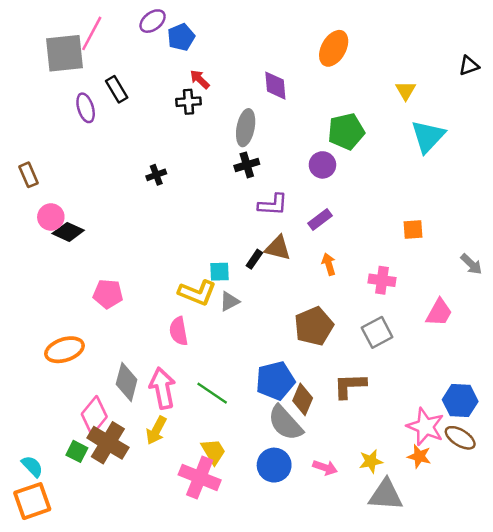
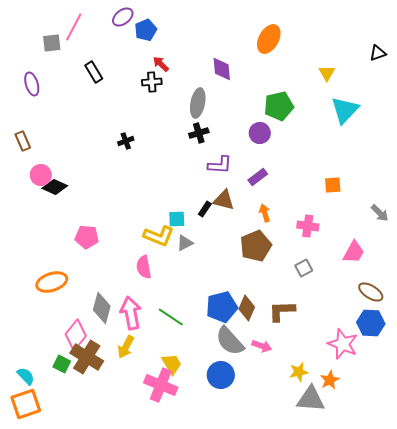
gray square: (64, 53) -> (52, 43), size x0.6
purple ellipse: (86, 108) -> (32, 84), moved
brown pentagon: (314, 326) -> (256, 246), moved
gray square: (377, 332) -> (304, 268), size x0.7
brown diamond: (303, 399) -> (247, 308), moved
brown ellipse: (460, 438) -> (371, 292), moved
orange star: (419, 456) -> (330, 380), moved, turned 30
pink arrow: (325, 468) -> (262, 346), moved

